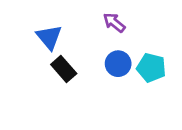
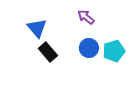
cyan pentagon: (151, 68) -> (114, 51), turned -30

